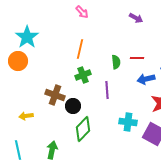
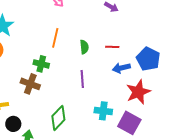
green semicircle: (116, 62) -> (84, 47), moved
green cross: (83, 75) -> (41, 64), moved, turned 35
black circle: (73, 106) -> (13, 124), moved

